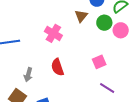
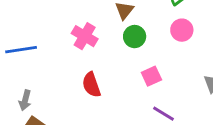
green circle: (104, 23) -> (135, 37), moved
gray arrow: (28, 75) -> (25, 100), moved

